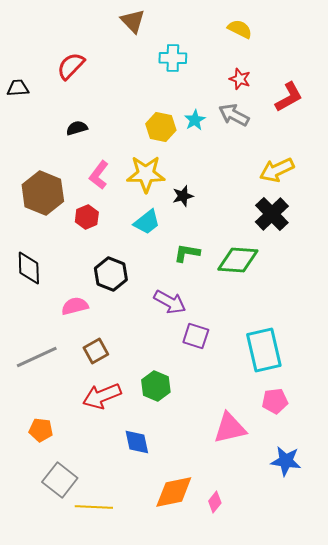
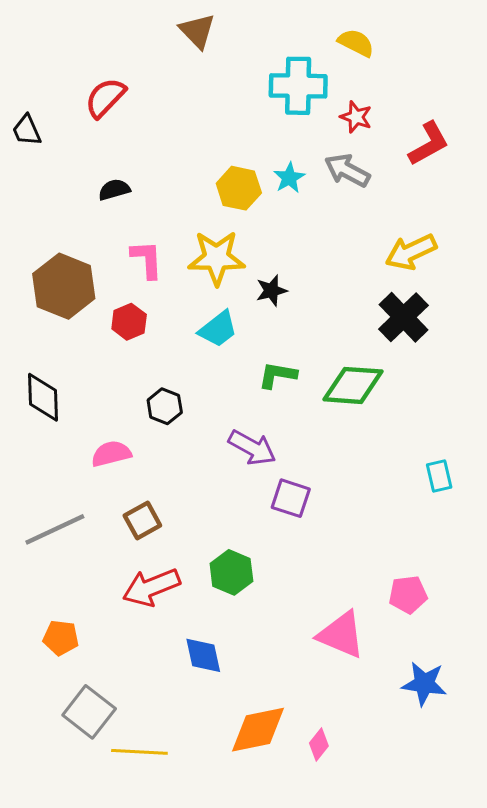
cyan cross: (173, 58) -> (298, 86), moved, size x1.4
black trapezoid: (18, 88) -> (27, 130), turned -110
pink L-shape: (99, 175) -> (147, 259), turned 140
black hexagon: (111, 274) -> (165, 406), size x0.7
cyan rectangle: (264, 350) -> (439, 476), moved, size x0.5
pink triangle: (230, 428) -> (341, 635), turned 36

